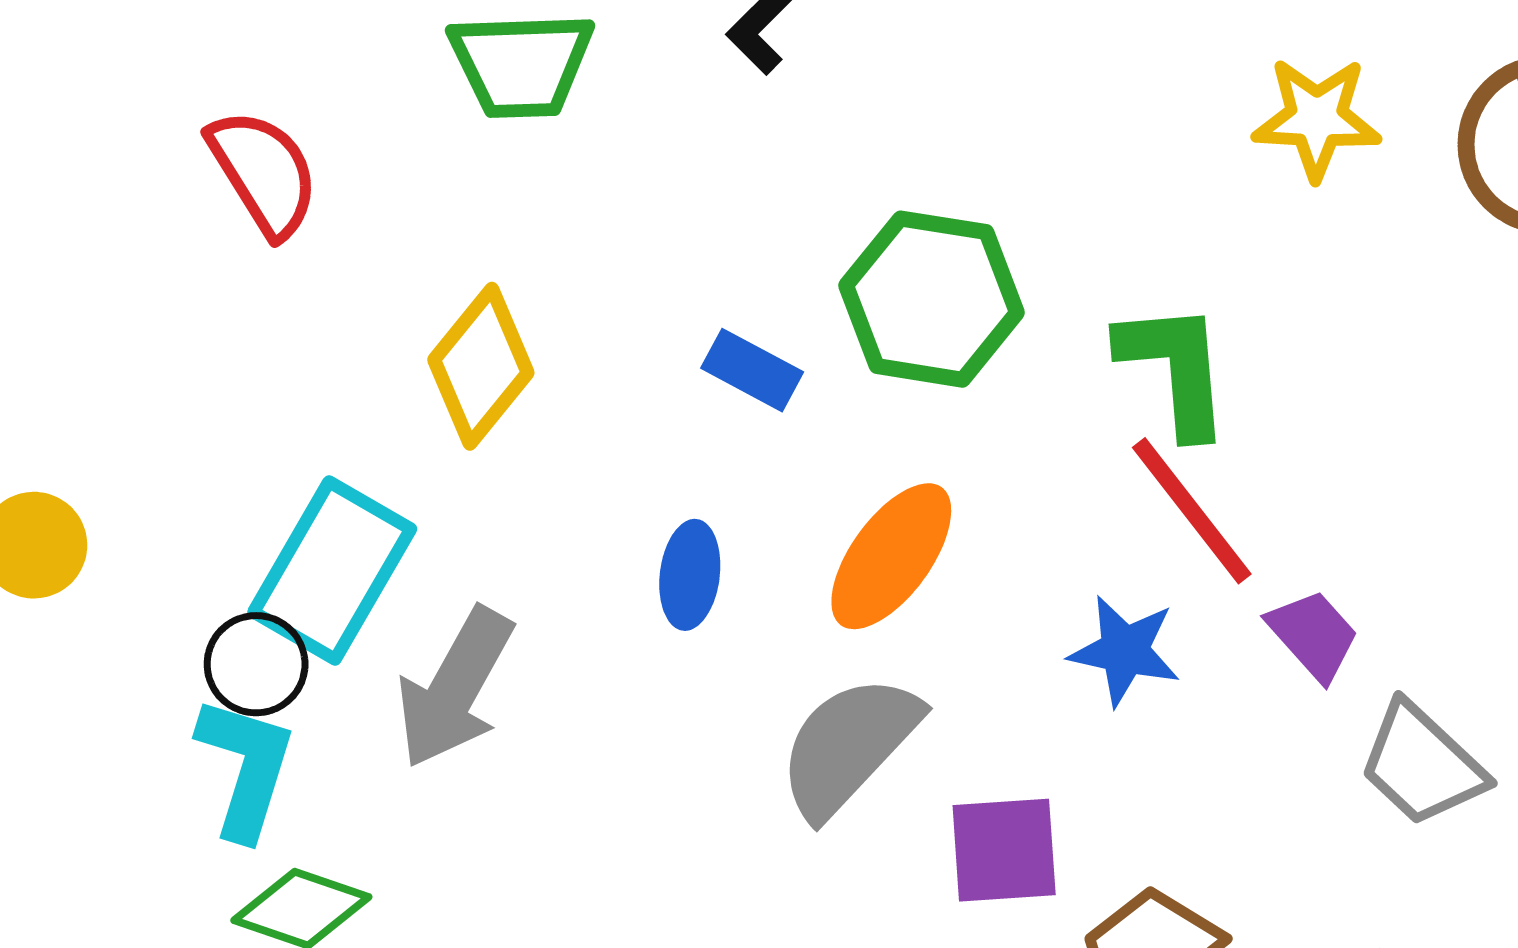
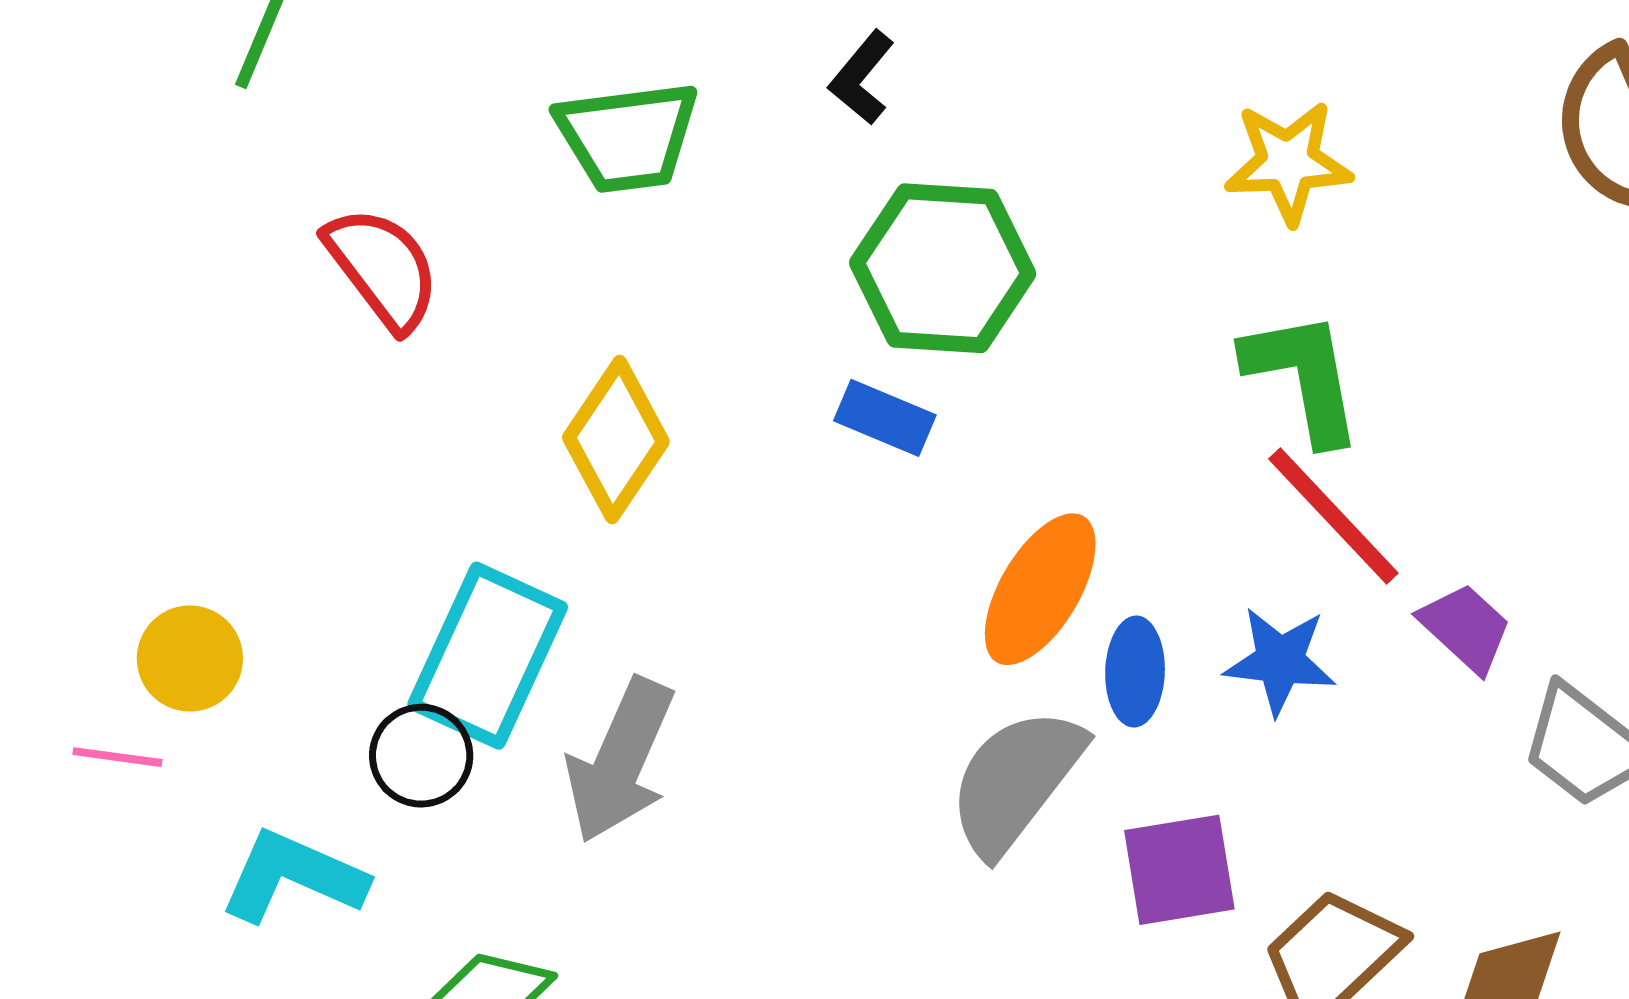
yellow star: (1317, 118) -> (1288, 162), moved
green hexagon: (931, 299) -> (943, 268), moved
blue ellipse: (690, 575) -> (1135, 672), moved
cyan L-shape: (246, 767) -> (293, 877), moved, turned -78

